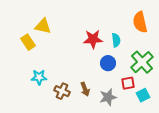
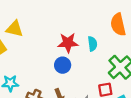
blue circle: (108, 63) -> (63, 65), moved

